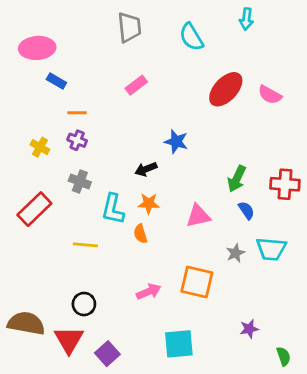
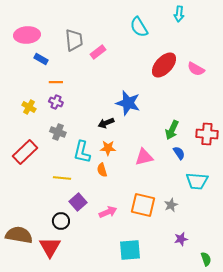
gray trapezoid: (129, 27) -> (74, 40), moved
pink rectangle: (136, 85) -> (98, 52), moved
blue star: (176, 142) -> (128, 103), size x1.4
gray star: (235, 253) -> (171, 205), moved
purple square: (107, 354) -> (78, 202), moved

